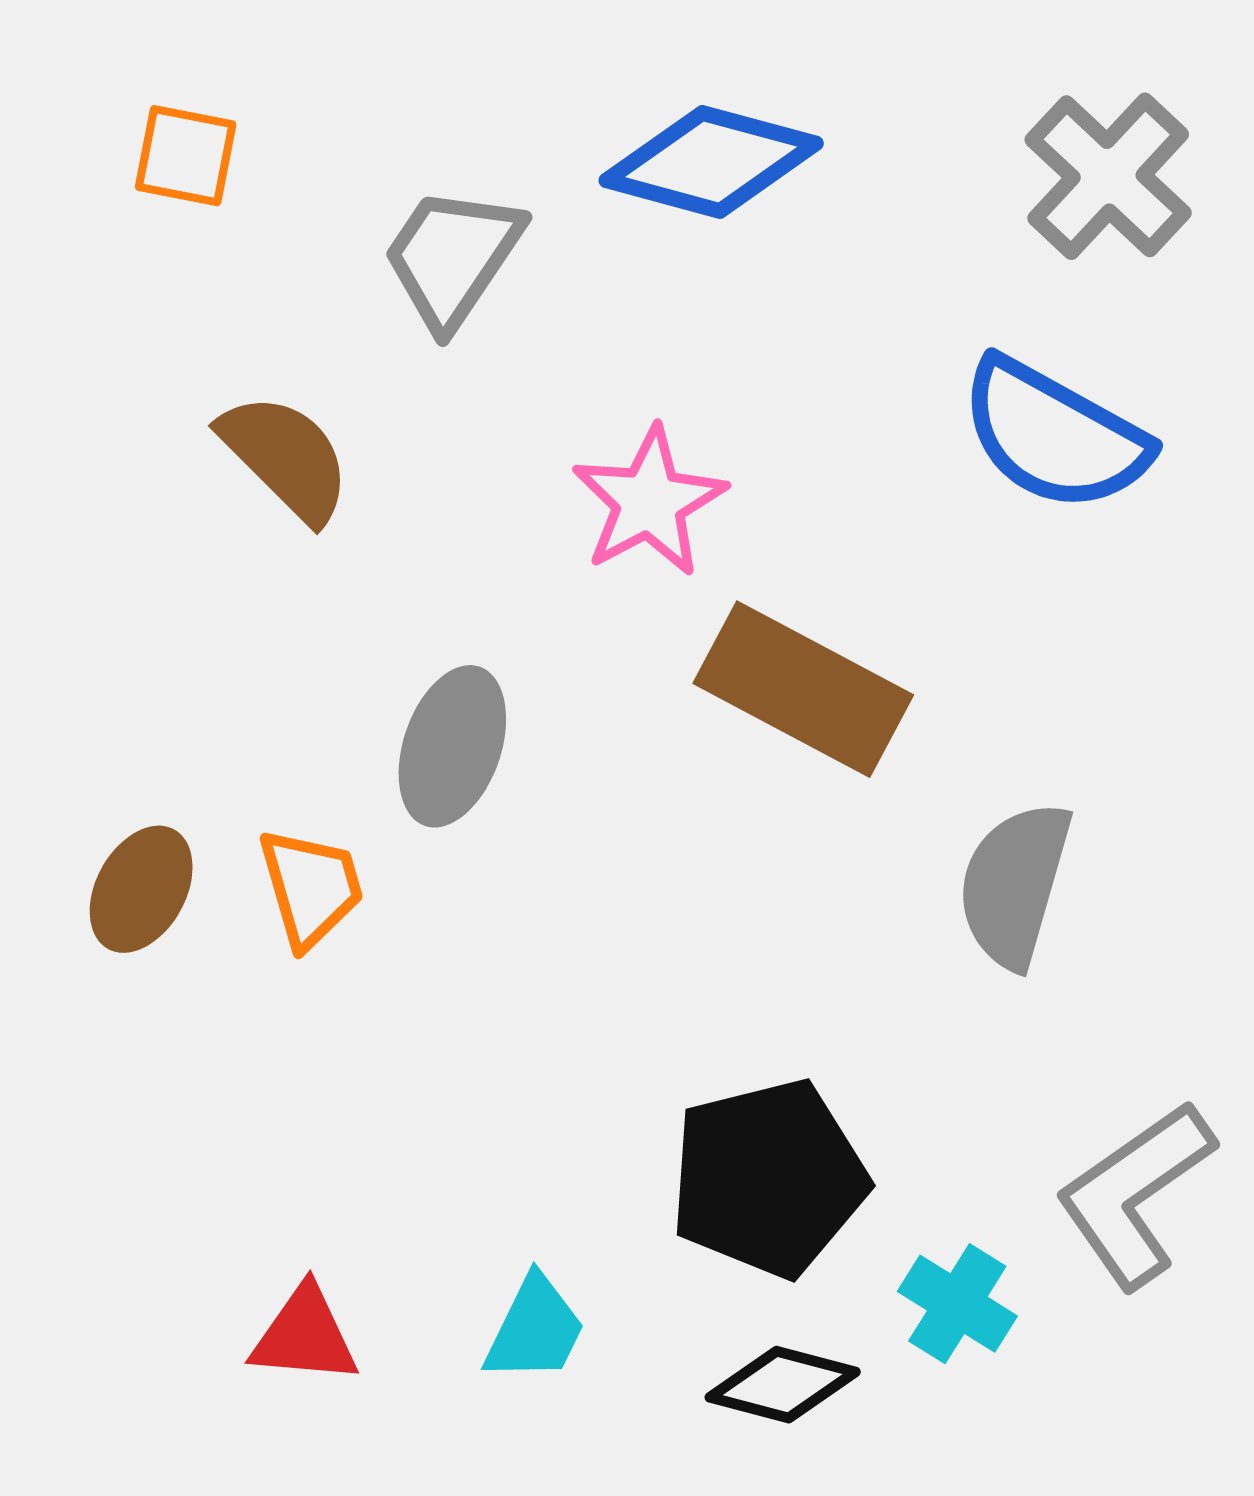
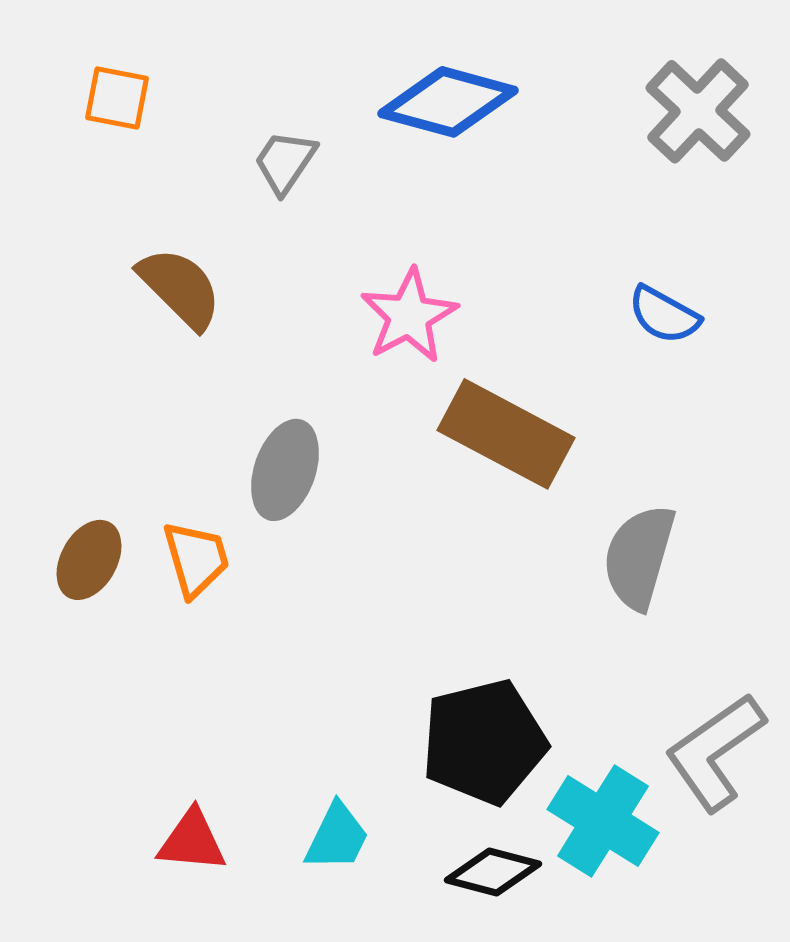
gray trapezoid: (452, 257) -> (285, 162), size x0.7
blue semicircle: (1054, 435) -> (664, 315), moved, size x0.6
cyan cross: (957, 1304) -> (603, 821), size x1.5

